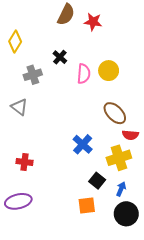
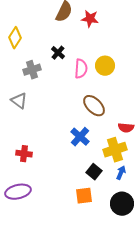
brown ellipse: (115, 113) -> (94, 106), moved
blue arrow: (121, 189) -> (121, 173), moved

